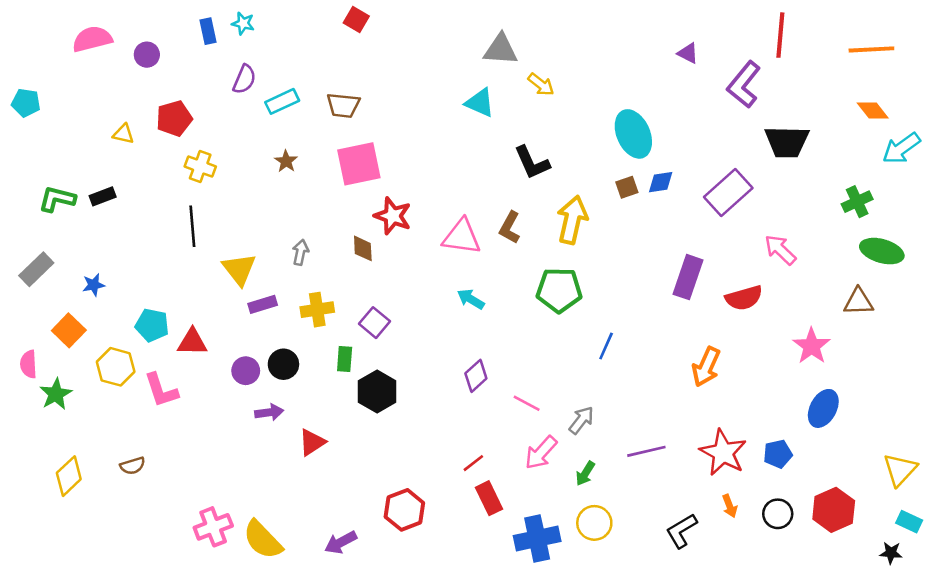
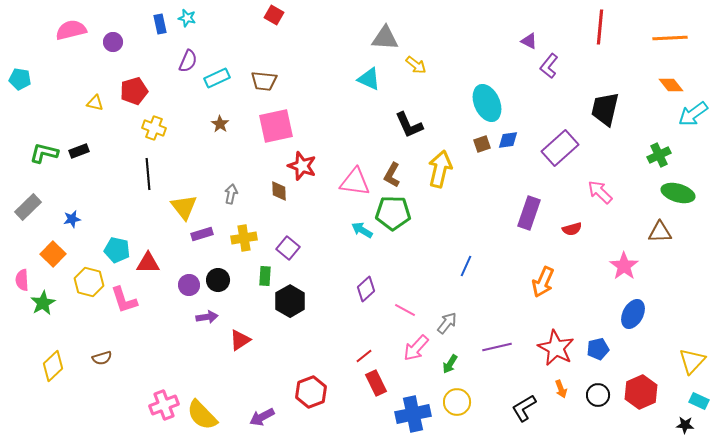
purple L-shape: (744, 85) -> (549, 66), moved, size x0.7
black trapezoid: (787, 142) -> (605, 109), turned 102
green pentagon: (559, 290) -> (393, 213), moved
red semicircle: (744, 298) -> (572, 229), size x0.7

